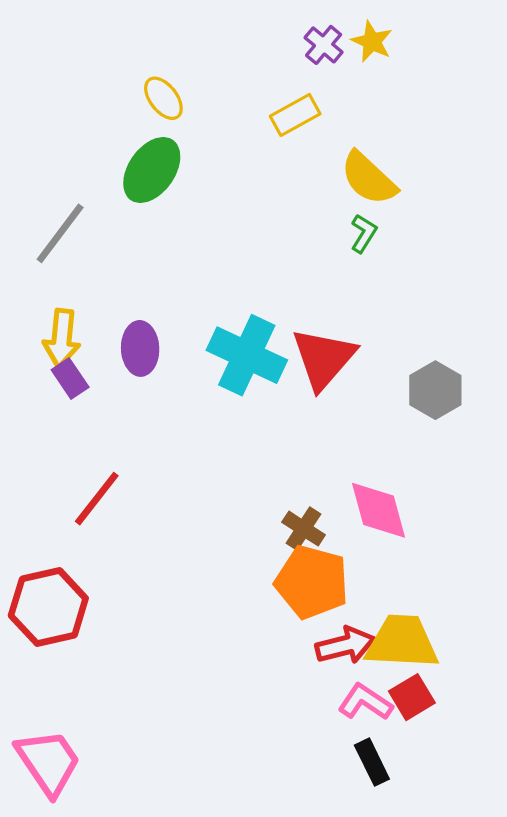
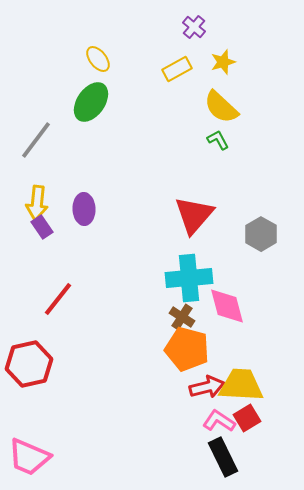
yellow star: (372, 42) -> (223, 62), moved, turned 30
green L-shape: (364, 233) -> (218, 140), turned -60
cyan cross: (247, 355) -> (189, 278), moved, turned -30
pink trapezoid: (48, 762) -> (29, 457), turned 147
black rectangle: (372, 762) -> (223, 457), size x1.4

